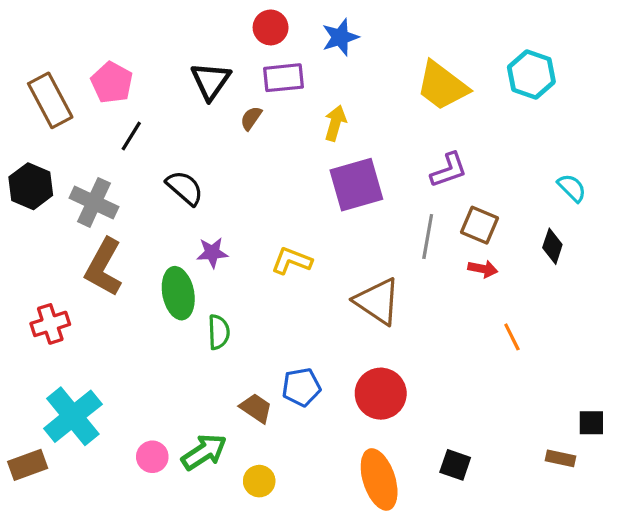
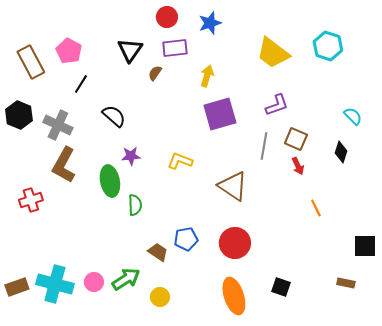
red arrow: (483, 269) -> (298, 166), turned 54
cyan cross: (73, 416) -> (55, 284), moved, turned -36
black square: (591, 423) -> (365, 246), moved, size x1.4

